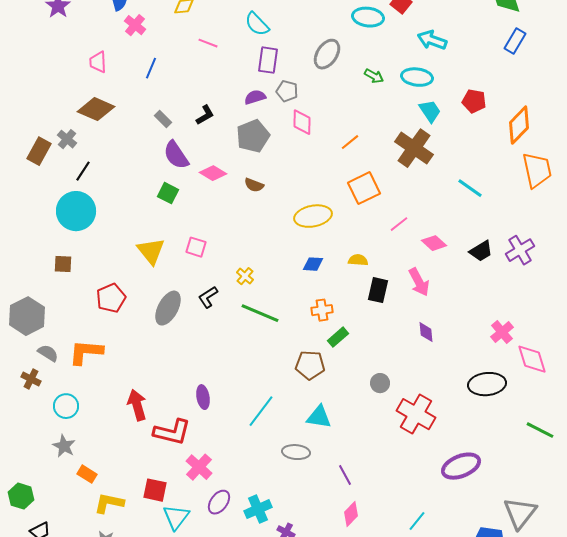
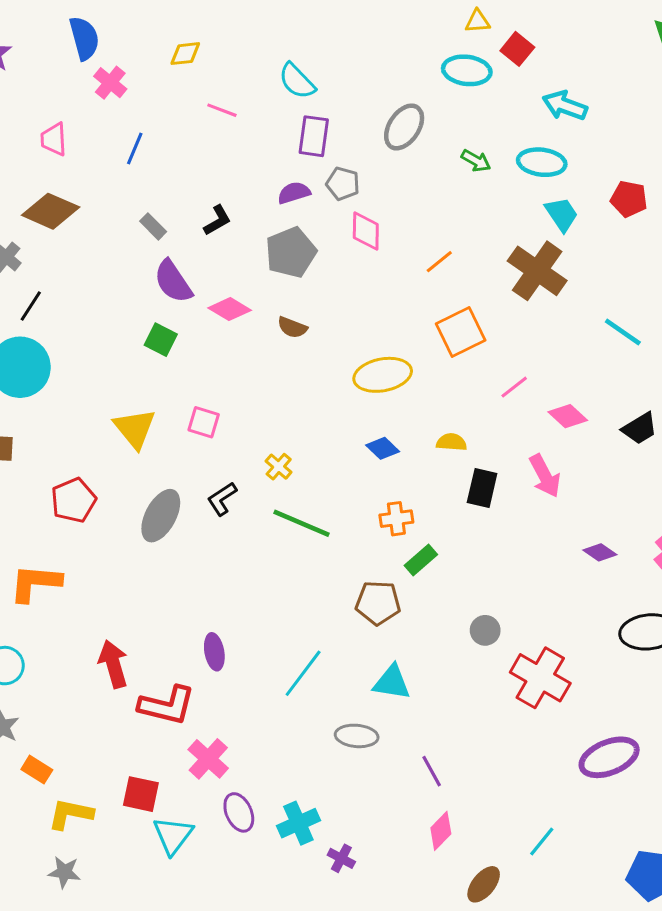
blue diamond: (313, 264) -> (383, 448), turned 40
purple diamond: (426, 332) -> (600, 552), moved, turned -50
purple ellipse: (219, 502) -> (239, 812), turned -60

